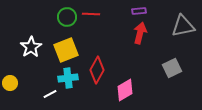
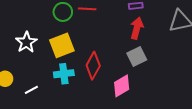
gray square: (172, 68) -> (137, 56), moved
white line: (50, 94) -> (31, 90), moved

